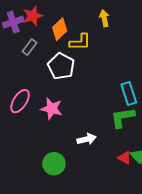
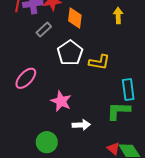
orange diamond: (60, 29) -> (75, 18), turned -50
yellow L-shape: (80, 42) -> (99, 62), moved
pink star: (52, 109) -> (61, 101), moved

